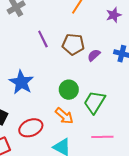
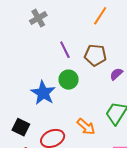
purple semicircle: (94, 55) -> (116, 74), moved
green circle: (69, 90) -> (69, 80), moved

